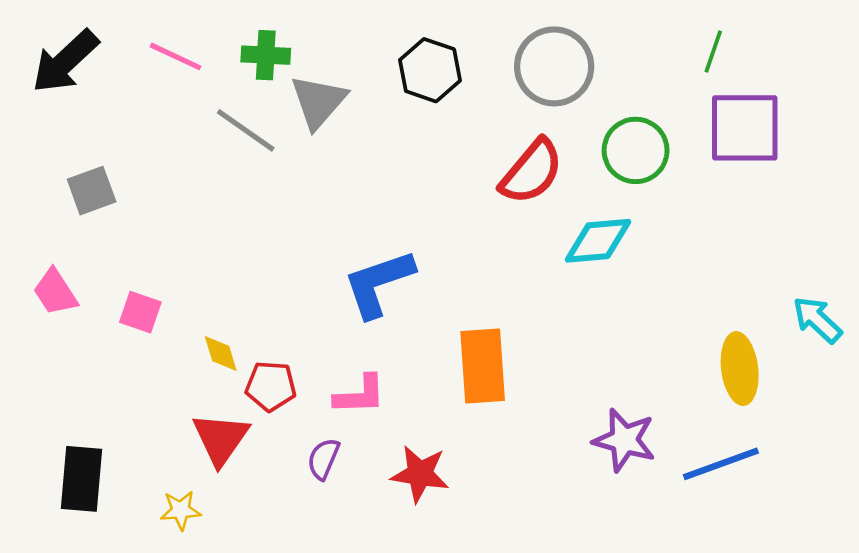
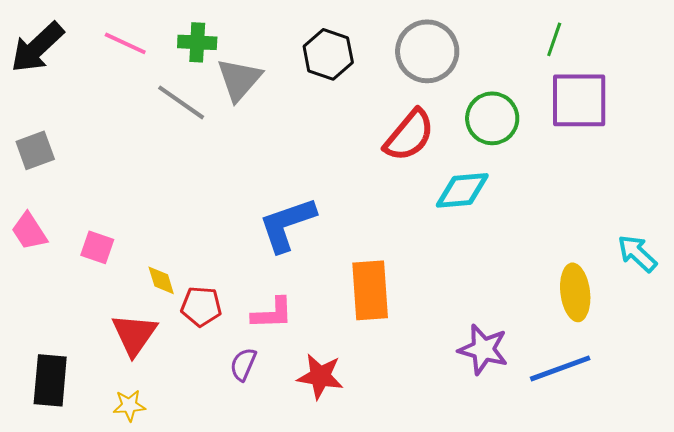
gray square: (92, 191) -> (35, 150), moved
red triangle: (221, 439) -> (134, 334), moved

